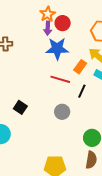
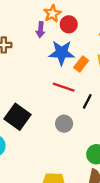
purple arrow: (48, 28) -> (40, 30), moved
orange rectangle: (80, 67) -> (81, 64), moved
black square: (20, 107) -> (17, 117), size x1.6

